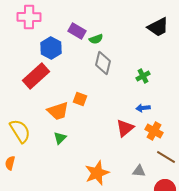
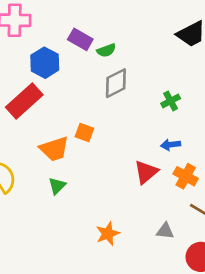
gray diamond: (103, 63) -> (116, 83), turned 50
orange star: (97, 173) -> (108, 234), size x0.7

